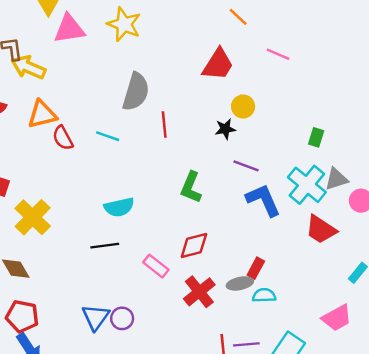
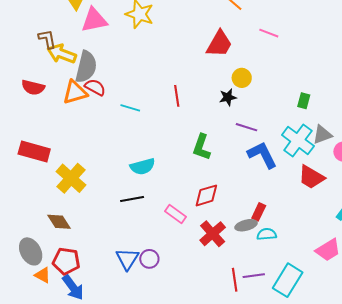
gray semicircle: (136, 92) -> (86, 67), moved
red semicircle: (63, 138) -> (95, 87), moved, turned 150

